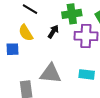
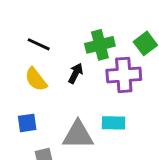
blue square: (12, 49) -> (27, 123), moved
cyan rectangle: (87, 74) -> (113, 123), moved

